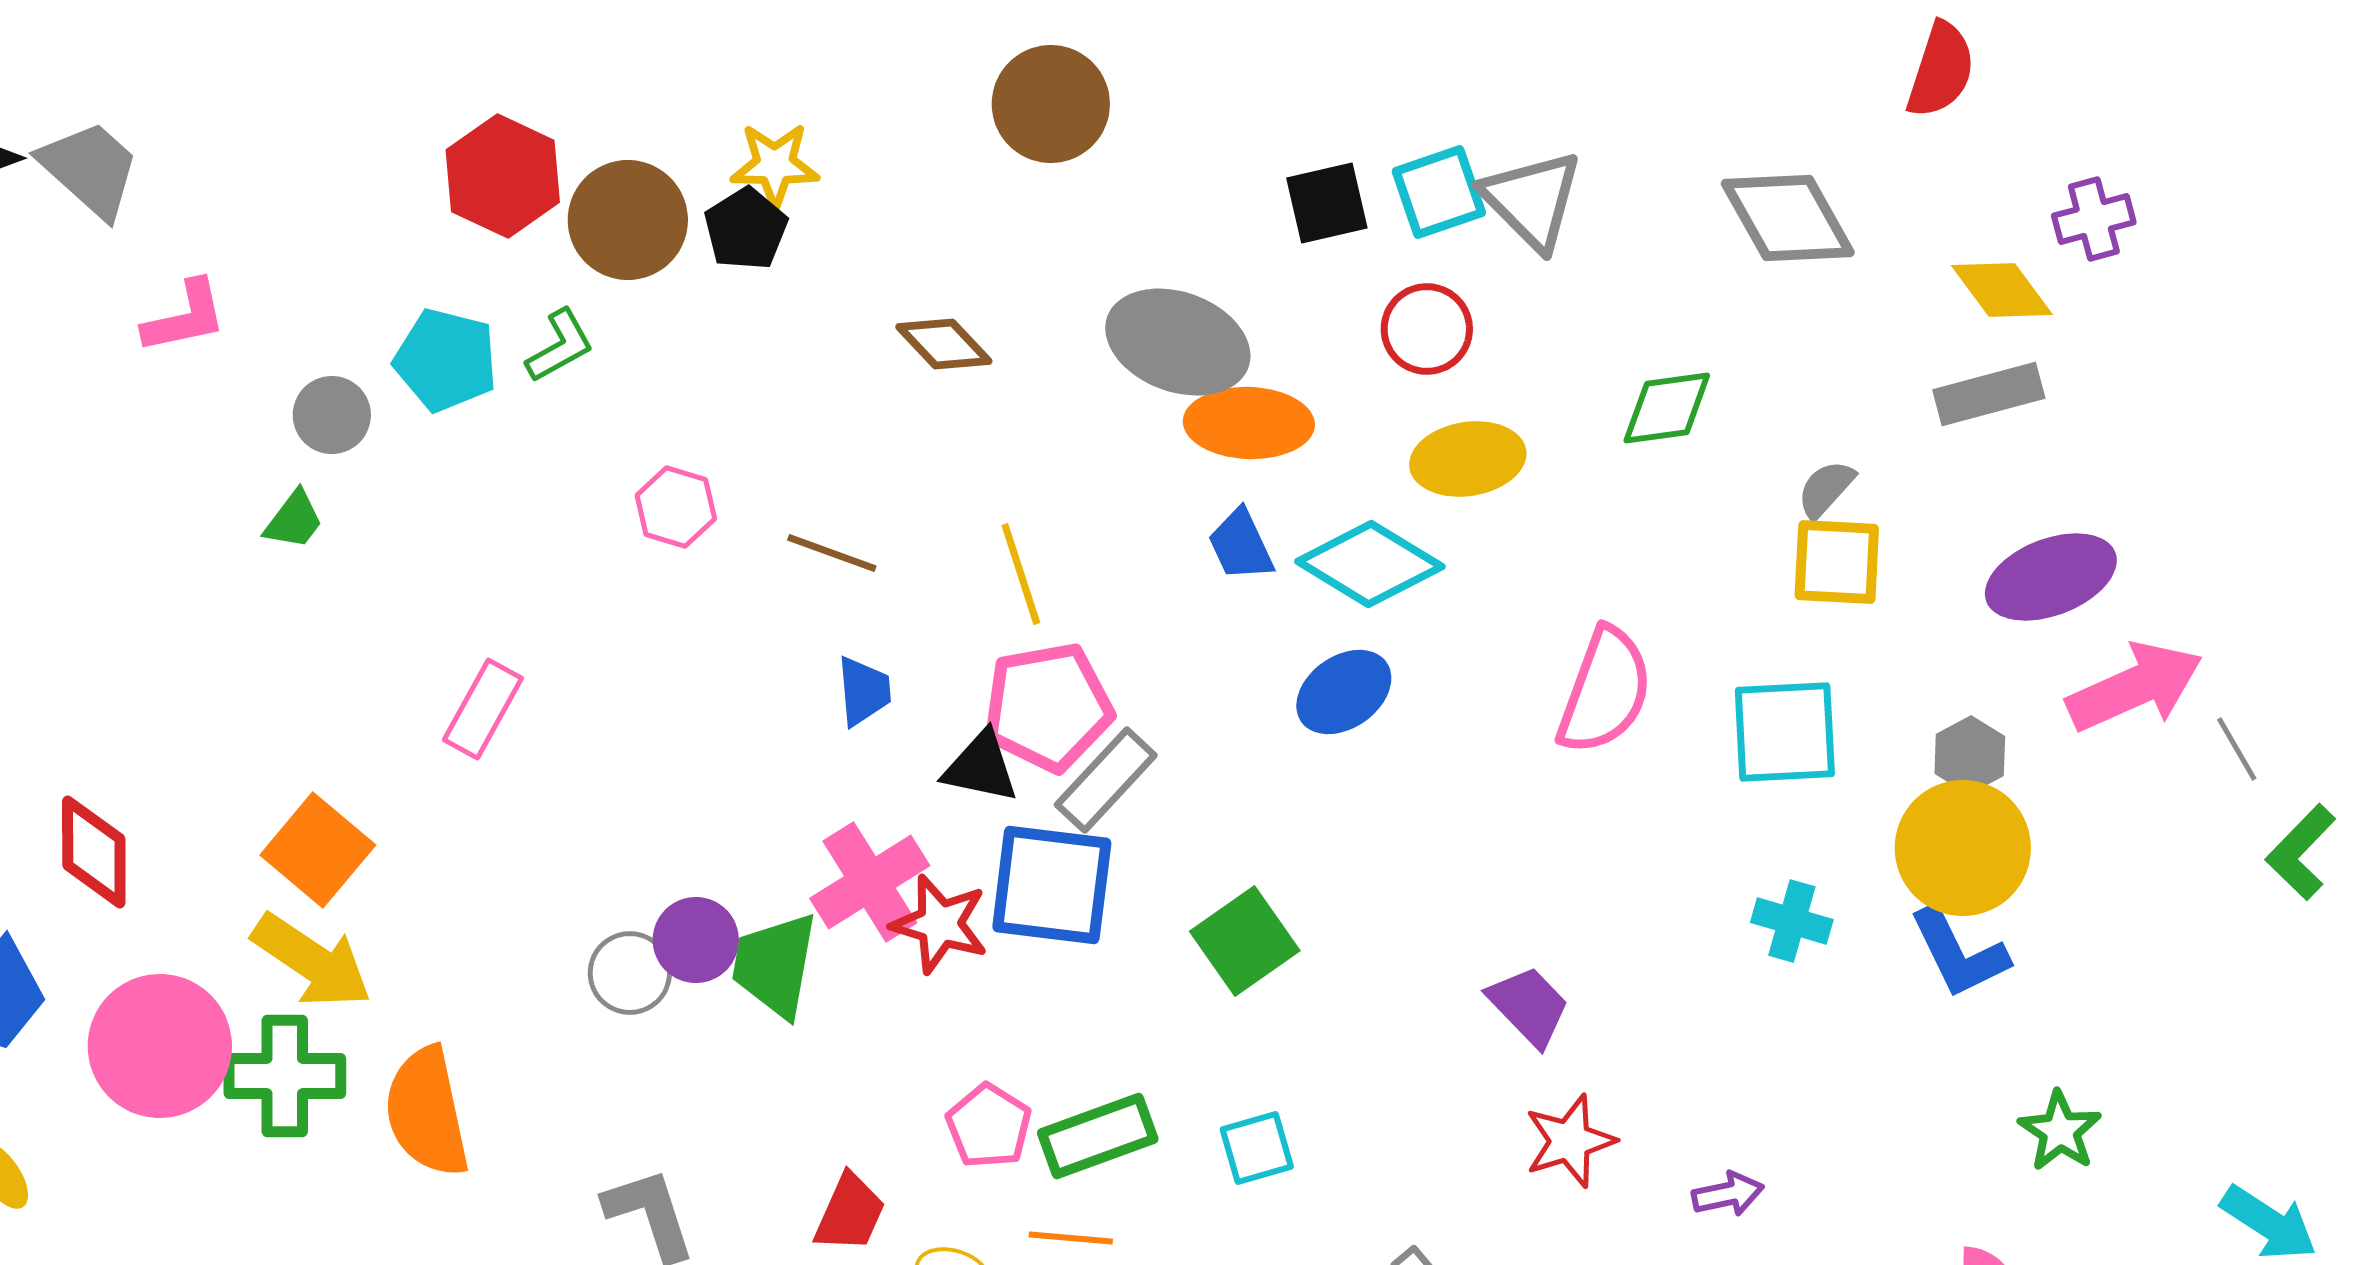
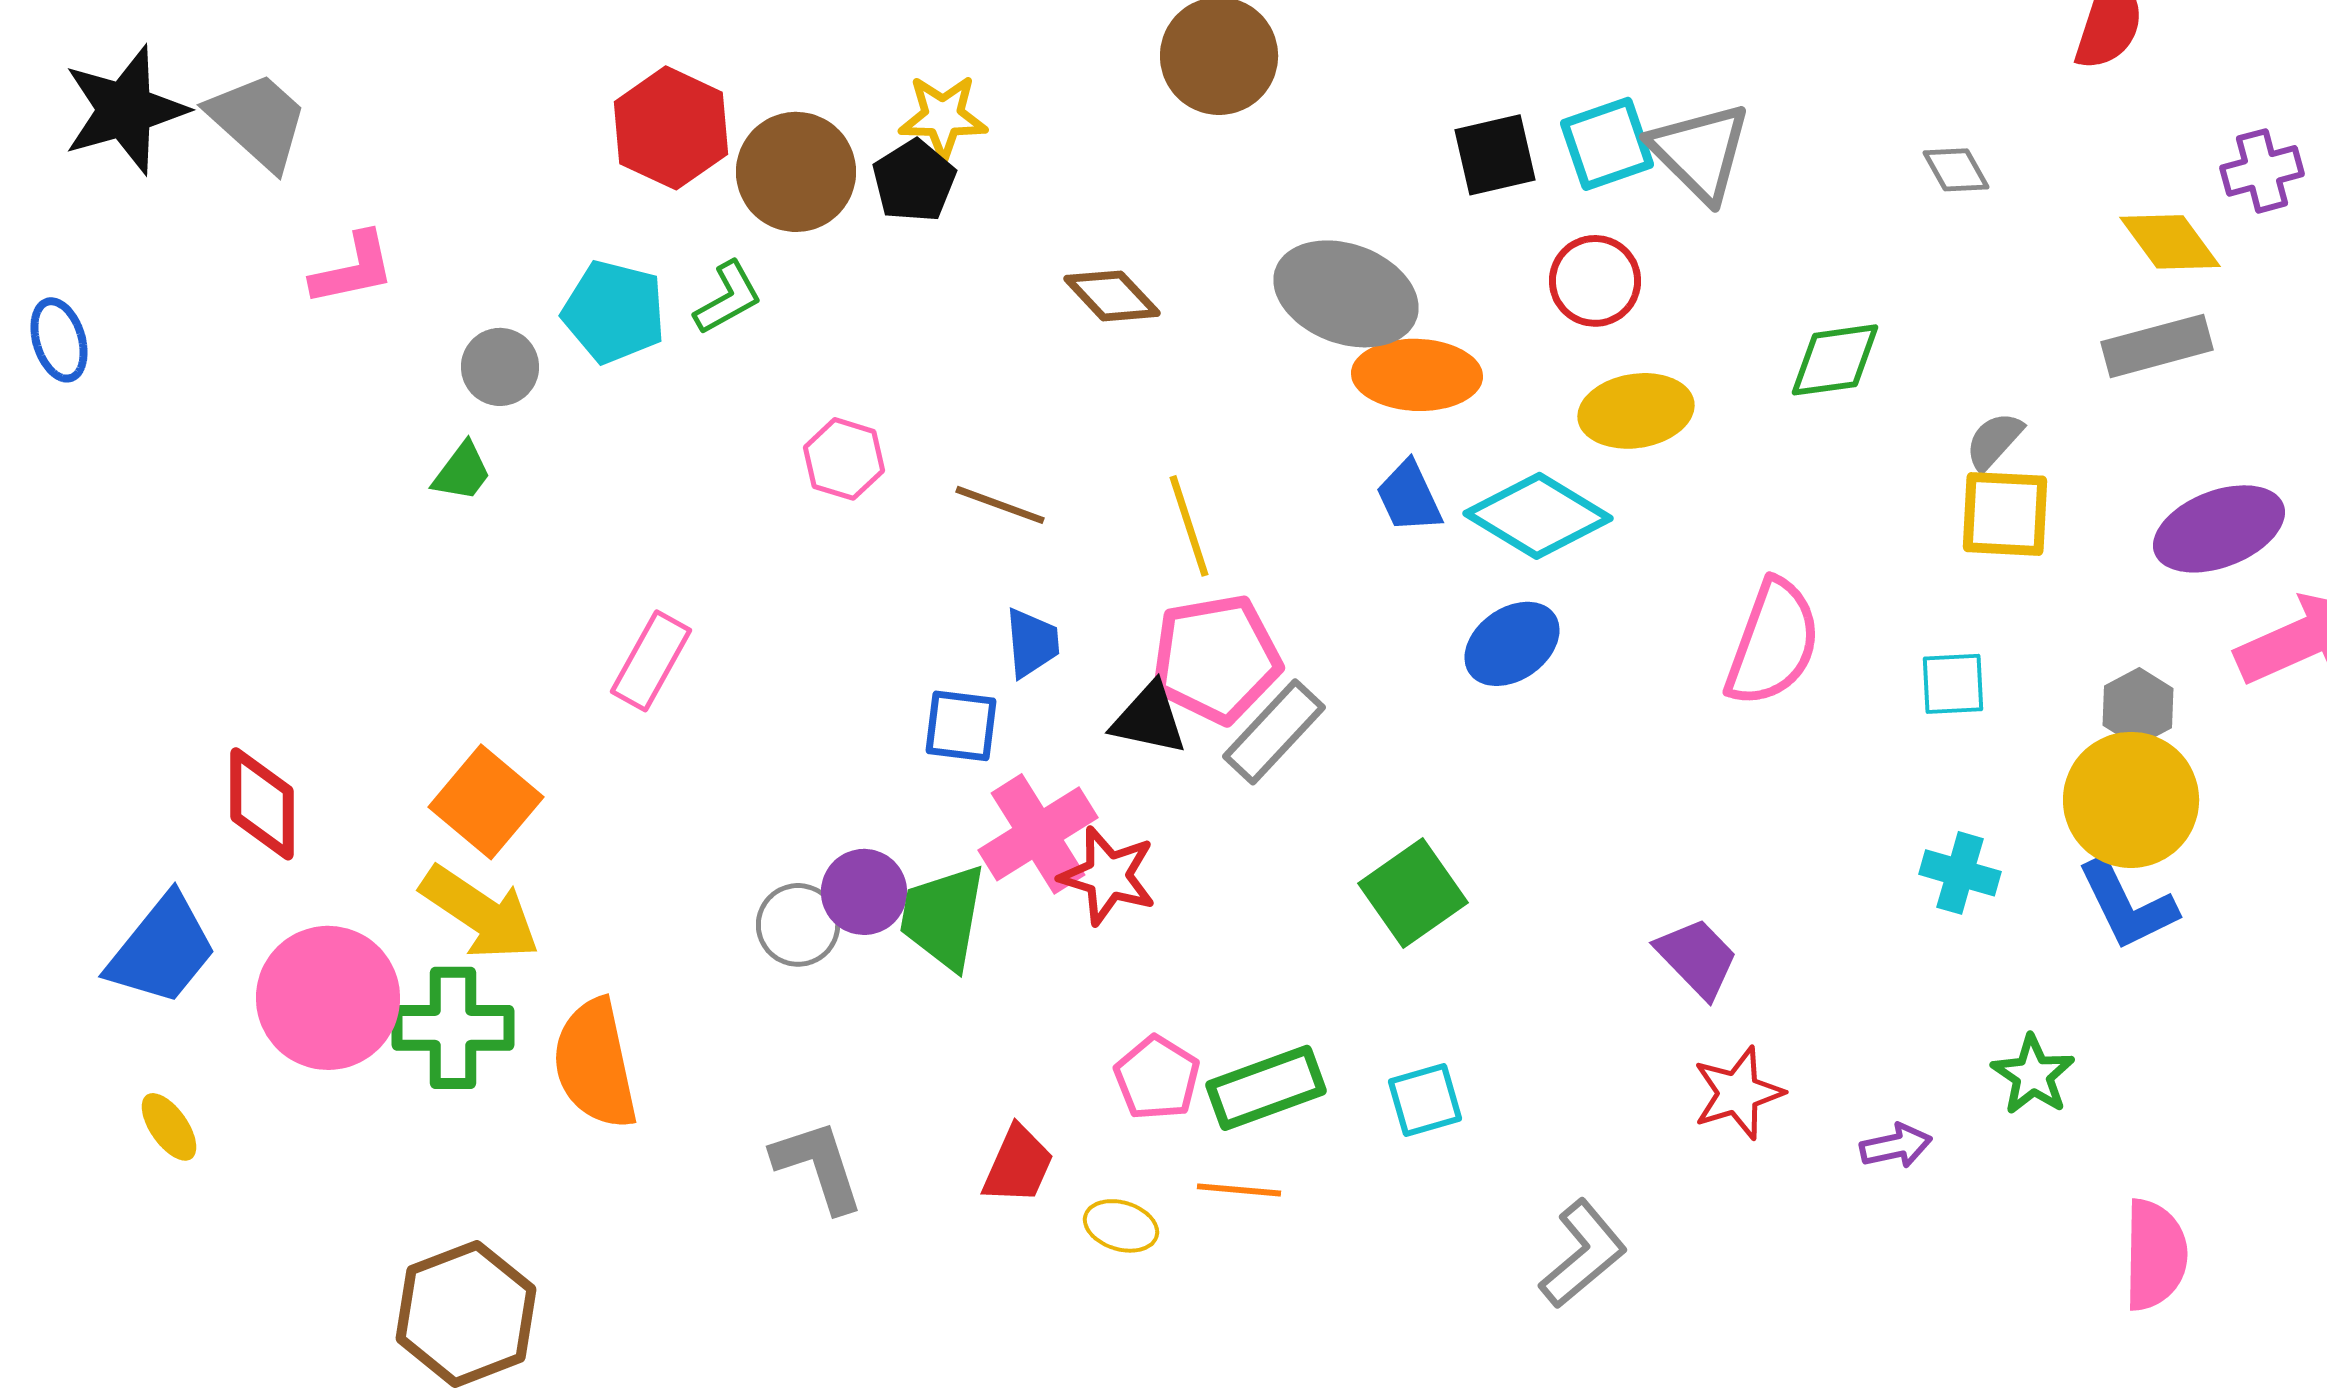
gray diamond: (1788, 218) -> (1956, 170), size x0.5
cyan square: (1785, 732) -> (1953, 684), size x0.6
blue square: (1052, 885) -> (961, 726), moved, size x0.6
green star: (2060, 1131) -> (2033, 1075), moved

